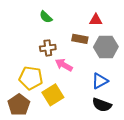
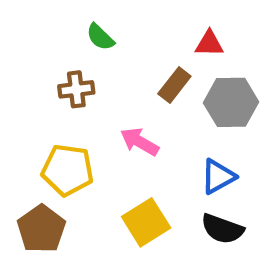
brown rectangle: (80, 39) -> (174, 85), turned -63
brown cross: (48, 48) -> (76, 89), moved
yellow square: (53, 95) -> (146, 222), moved

